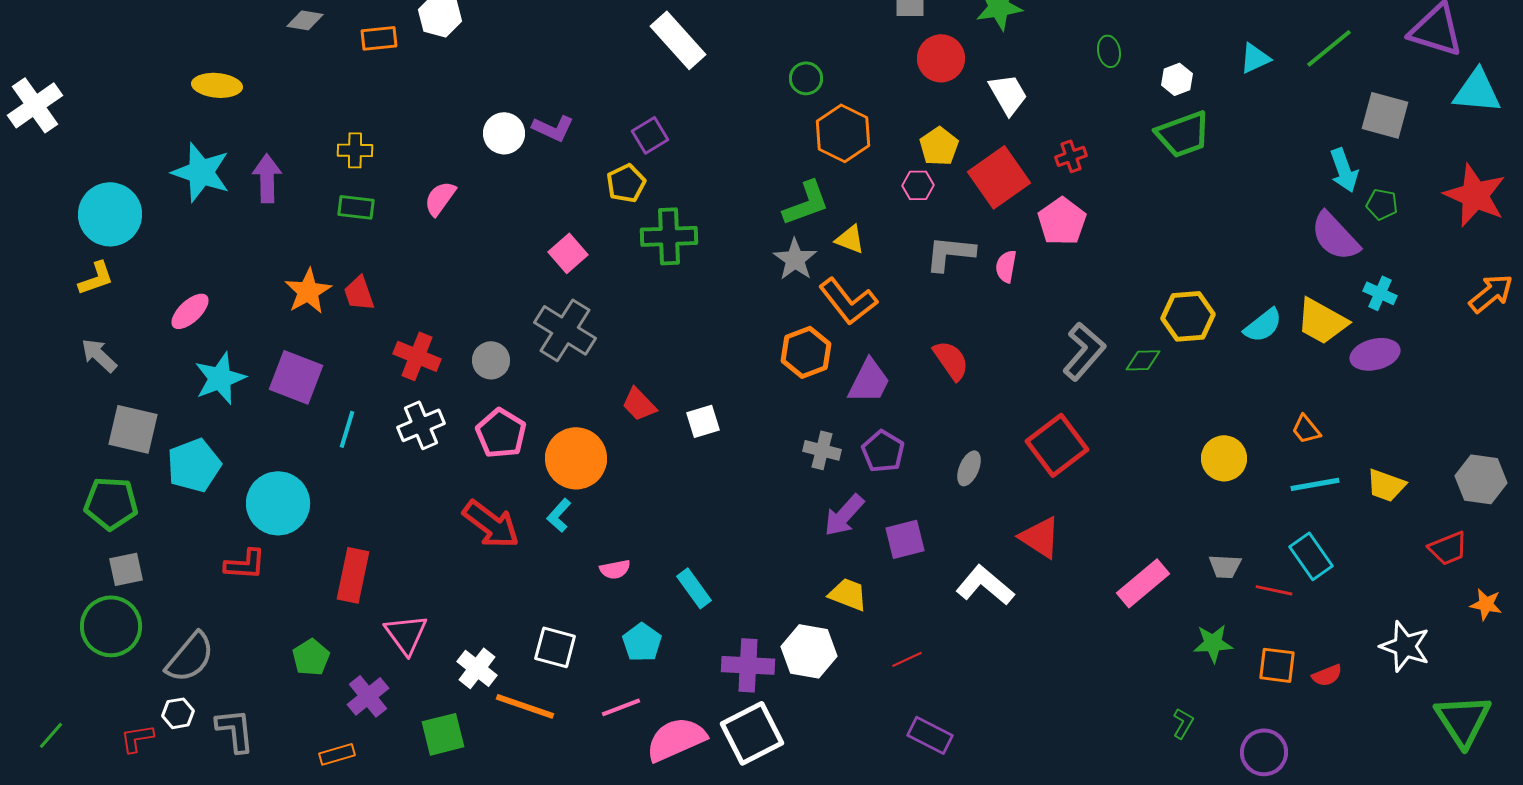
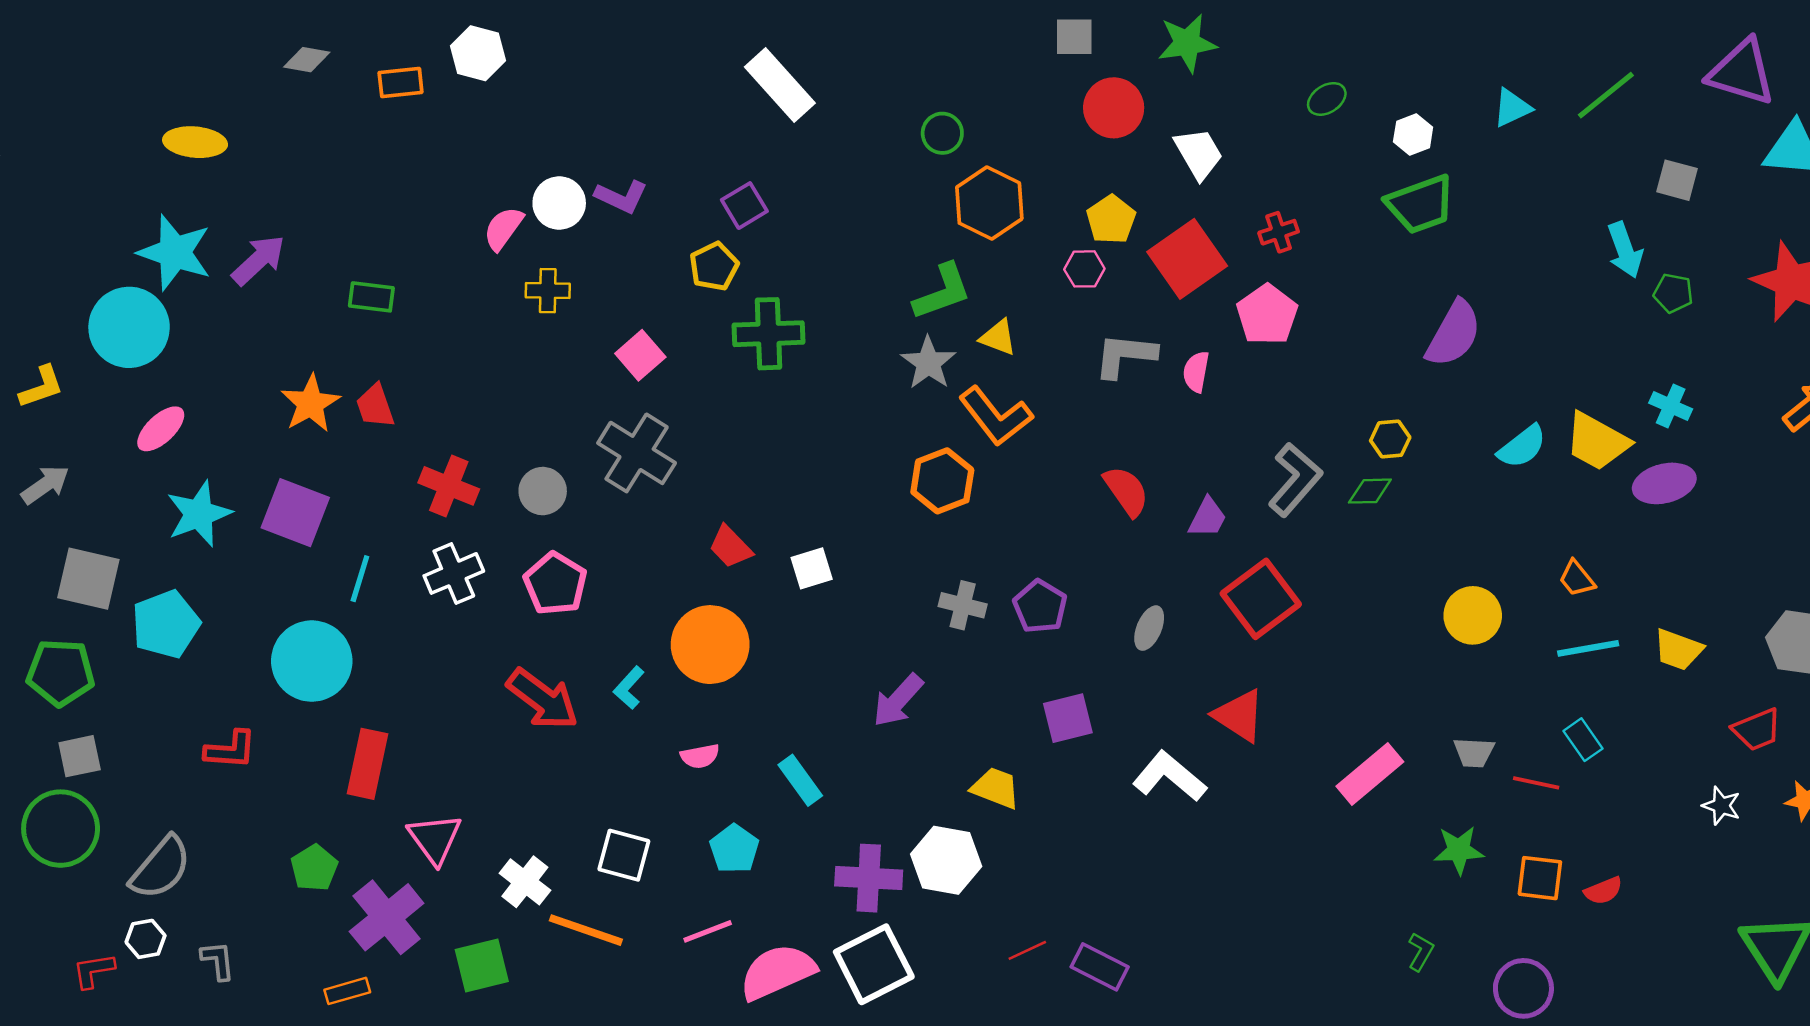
green ellipse: (1109, 51) -> (1327, 99), turned 68
gray square: (1385, 115) -> (1677, 180), size x0.7
yellow cross: (355, 150) -> (548, 291), moved
purple arrow: (267, 178) -> (258, 260), turned 48
pink semicircle: (440, 198) -> (503, 228), moved
cyan circle: (110, 214) -> (129, 327), moved
purple semicircle: (1335, 236) -> (1454, 334), moved, turned -108
yellow hexagon: (1188, 316) -> (1390, 439), moved, size x0.6
gray arrow: (99, 355) -> (45, 485), turned 102
purple trapezoid: (869, 381) -> (1208, 518), moved, size x0.7
orange circle: (576, 458) -> (710, 645), moved
cyan circle: (278, 503) -> (312, 661), moved
purple arrow: (844, 515) -> (898, 700), moved
cyan rectangle: (1311, 556) -> (1583, 740), size x0.7
white star: (1405, 646) -> (1721, 806), moved, size x0.6
red line: (907, 659) -> (1027, 950), moved
purple cross: (368, 696) -> (387, 917), size x1.4
gray L-shape: (235, 730) -> (218, 960), size x0.7

